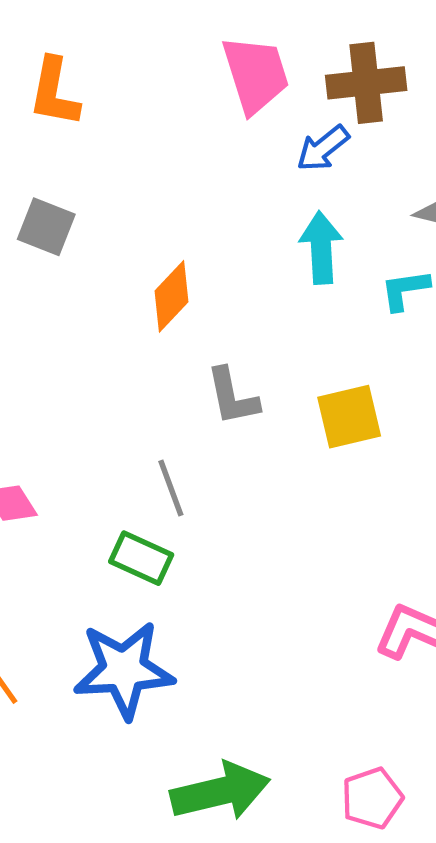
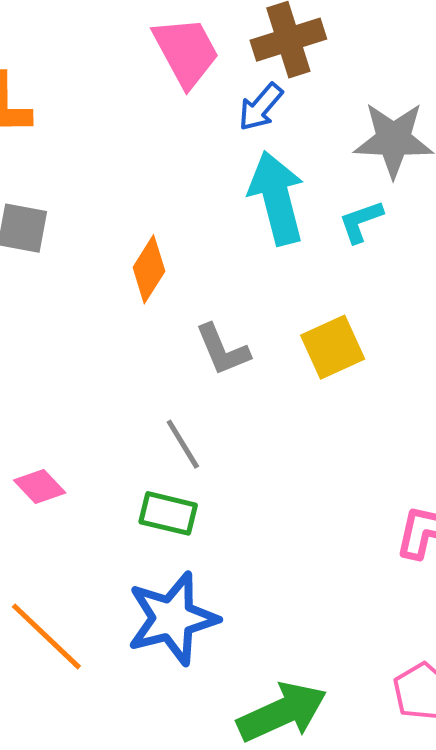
cyan arrow: (321, 248) -> (277, 198), size x1.4

